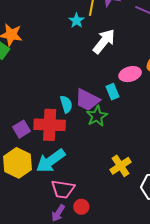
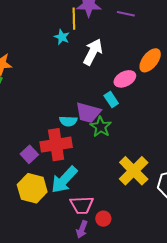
cyan semicircle: (66, 104) -> (68, 121), turned 120
yellow cross: (120, 166) -> (134, 171), size x1.4

